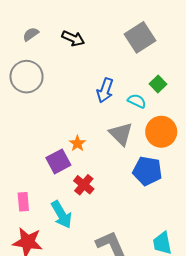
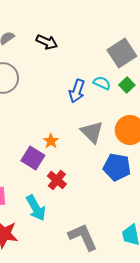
gray square: (140, 37) -> (122, 53), moved
cyan semicircle: (137, 101) -> (102, 83), moved
purple square: (58, 161) -> (33, 158), turned -30

